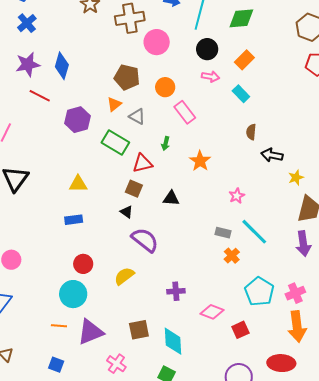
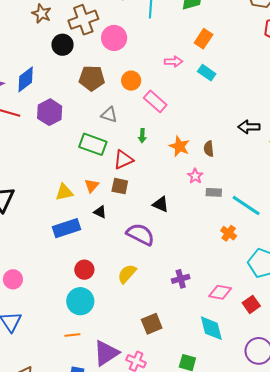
black circle: (207, 49) -> (63, 45), moved
blue diamond: (62, 66) -> (26, 79), turned 48
orange triangle: (114, 104) -> (92, 186), moved
purple hexagon: (78, 120) -> (50, 112), moved
brown semicircle: (251, 132) -> (209, 149), moved
pink star: (237, 196) -> (195, 176), moved
black triangle: (171, 198) -> (161, 204), moved, turned 30
black triangle: (127, 212) -> (100, 212), moved
blue rectangle: (74, 220) -> (66, 228), size x1.5
gray rectangle: (223, 233) -> (214, 192), moved
purple triangle: (90, 332) -> (106, 353), moved
cyan diamond: (173, 341) -> (211, 328), moved

